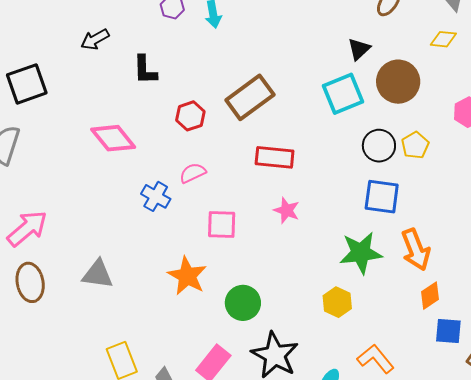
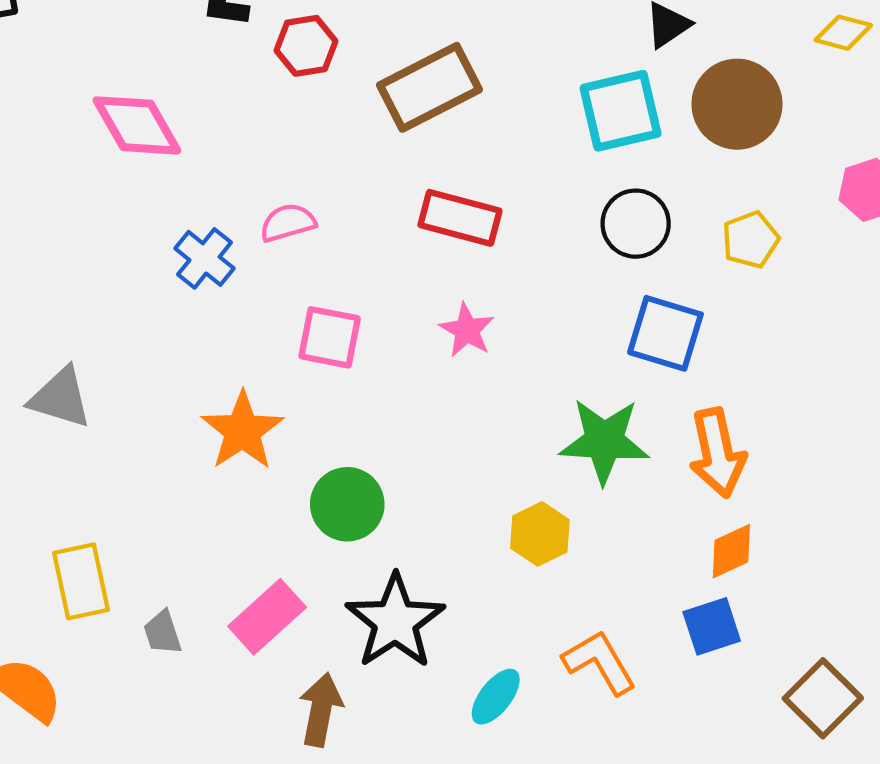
red hexagon: (190, 116) -> (306, 46), moved
black circle: (379, 146) -> (636, 224), moved
blue square: (448, 331) -> (712, 626), moved, turned -32

